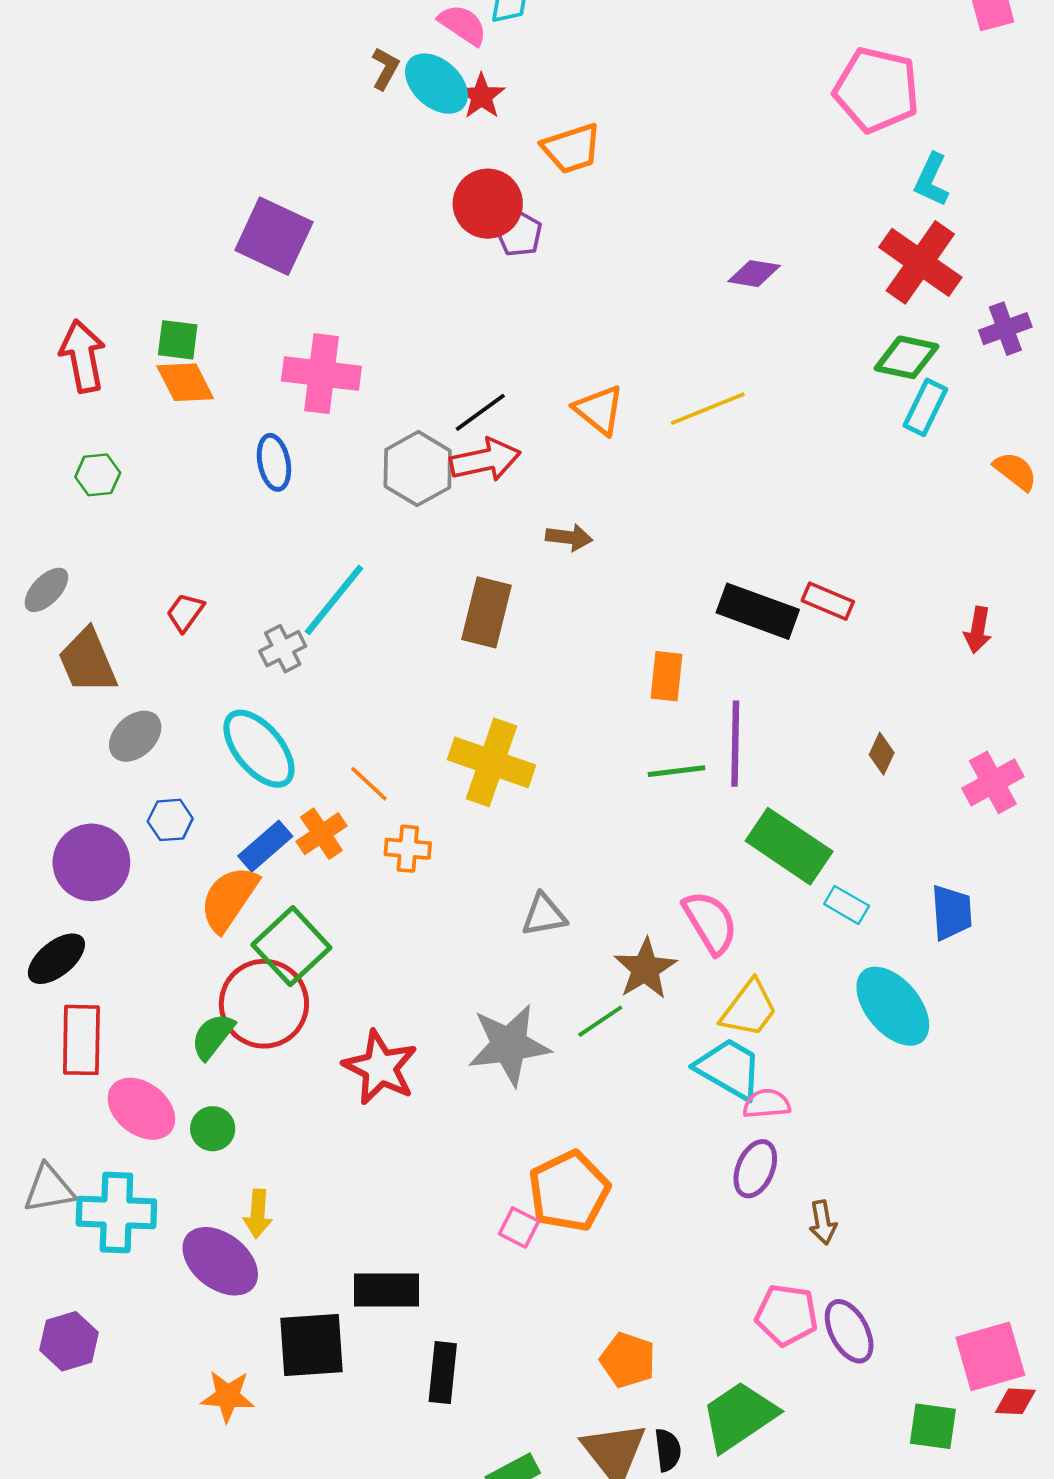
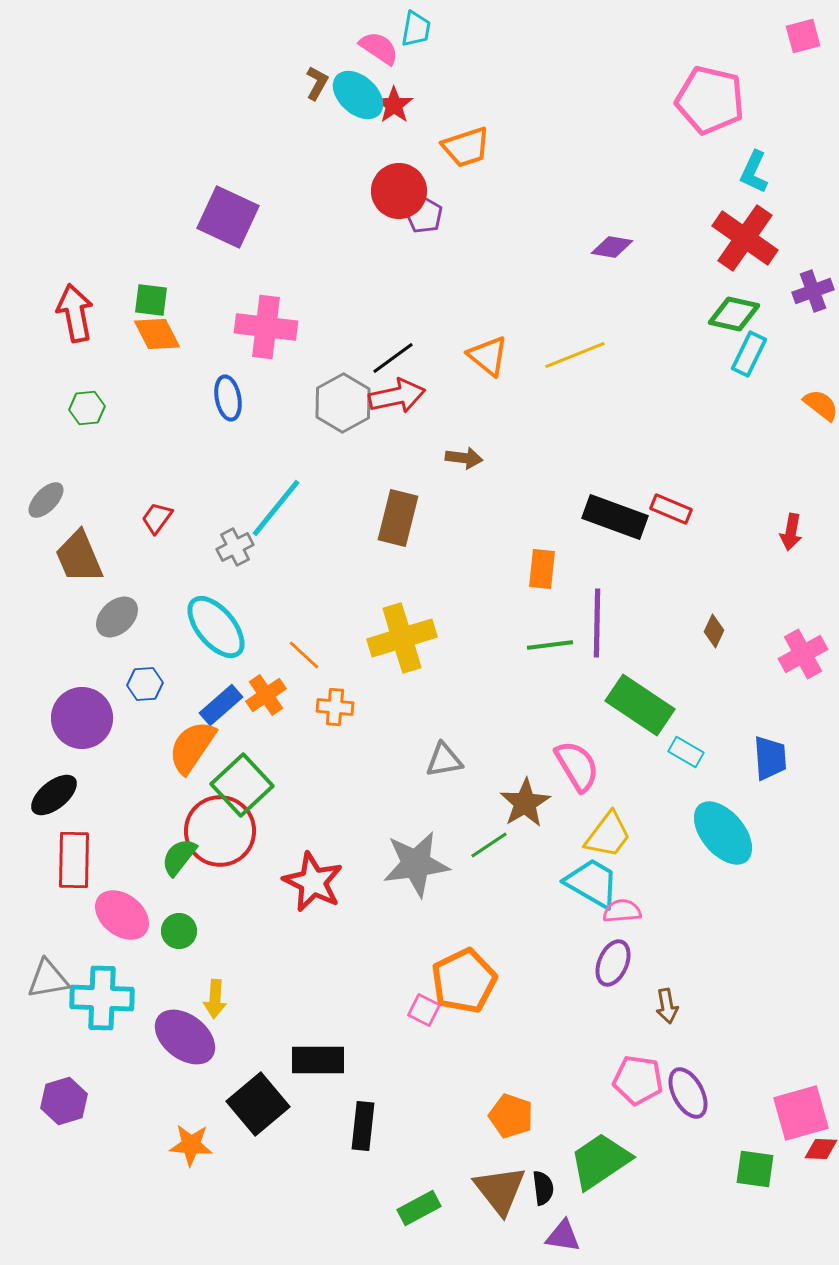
yellow cross: (491, 762) -> (402, 638), turned -36
black square: (311, 1345) -> (258, 1104), turned -36

